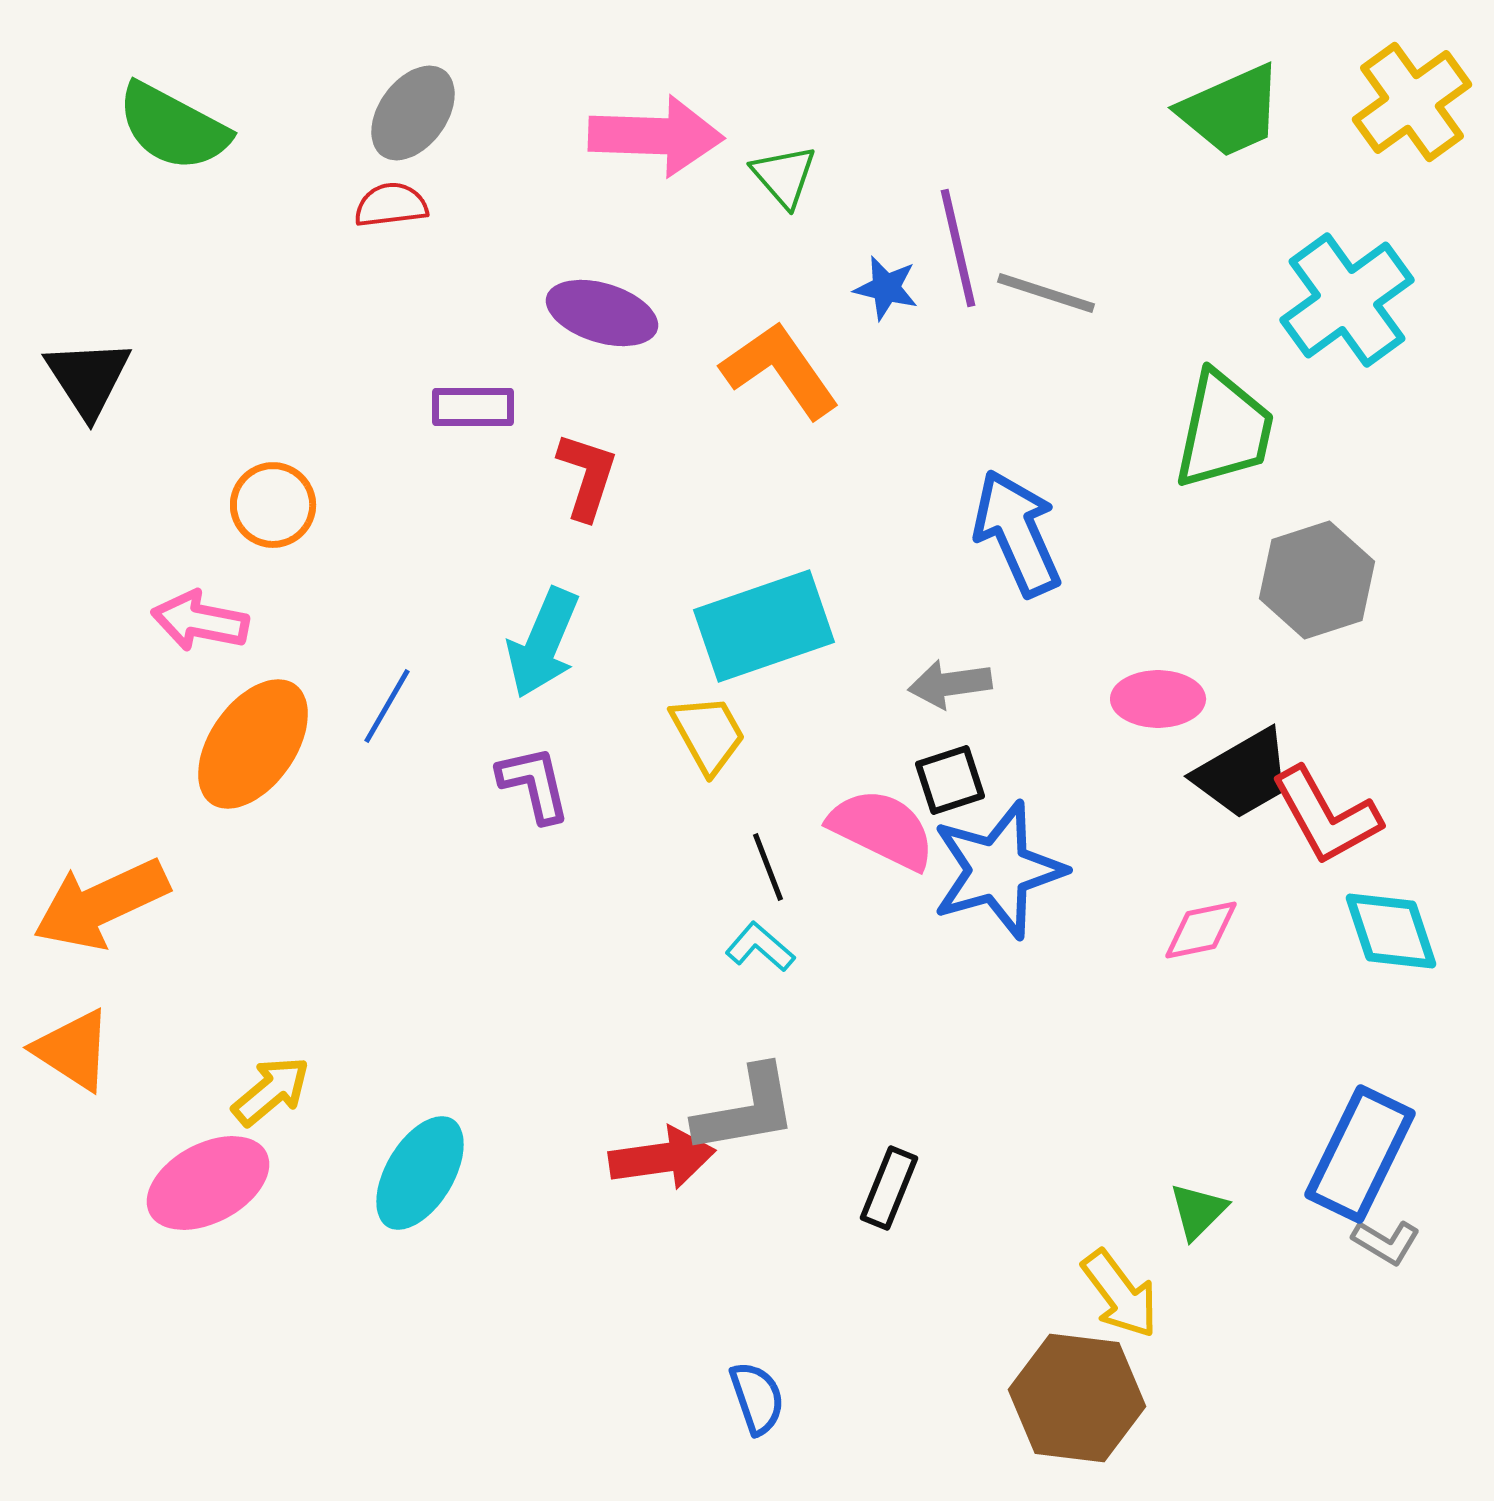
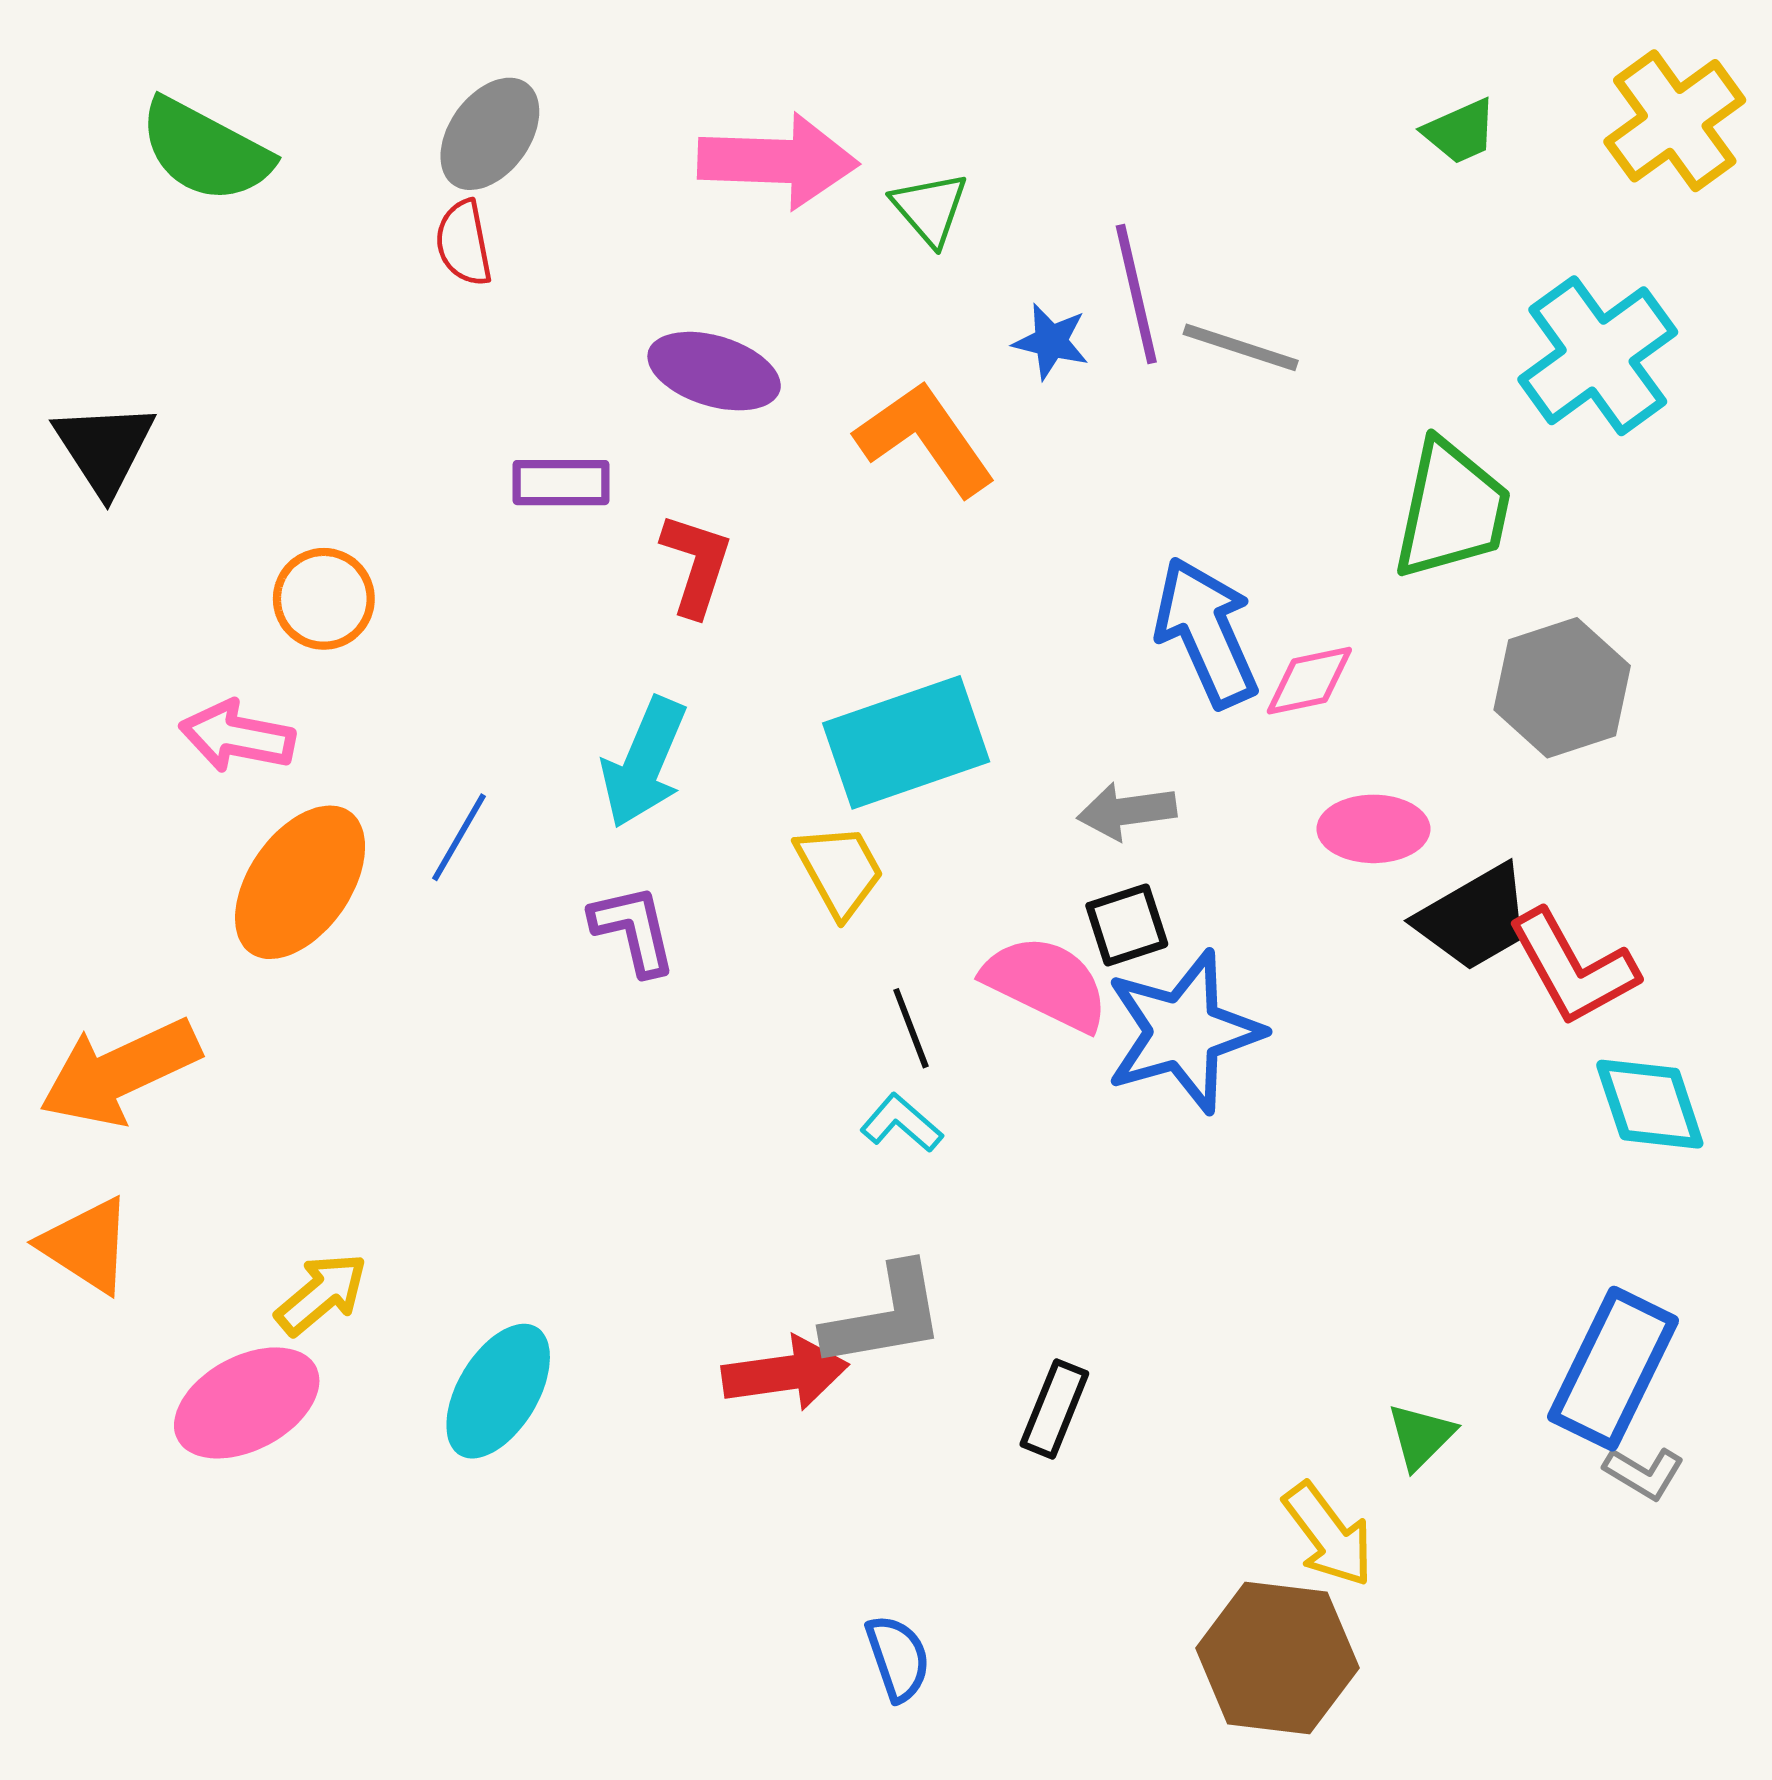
green trapezoid: (1231, 111) -> (1460, 131), size x0.6
red semicircle: (391, 205) -> (464, 243), turned -94
pink diamond: (1201, 930) -> (1309, 681), moved

